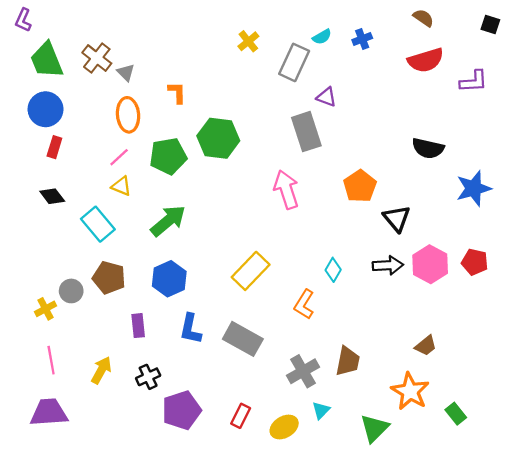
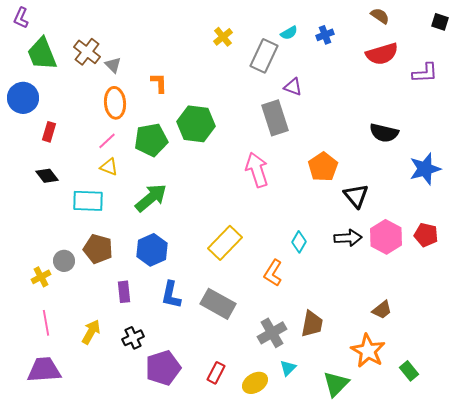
blue circle: (46, 109) -> (23, 98), moved
cyan rectangle: (98, 224) -> (88, 201), turned -48

